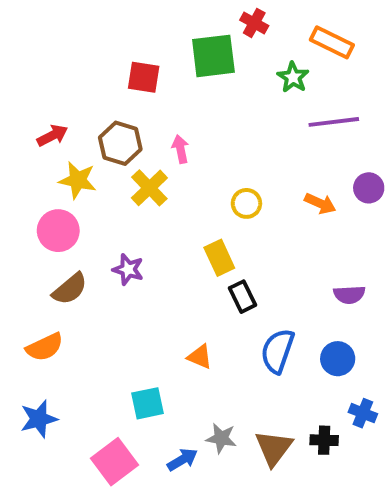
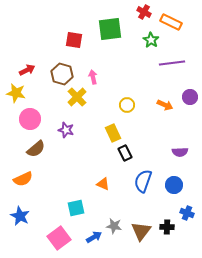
red cross: (254, 23) -> (144, 12), moved
yellow star: (78, 180) -> (16, 93), moved
purple star: (128, 269) -> (66, 130), moved
blue star: (39, 419) -> (20, 216), turned -30

